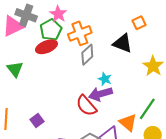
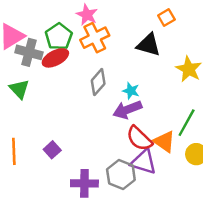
pink star: (58, 14) -> (87, 15), moved
gray cross: (26, 15) -> (29, 52), moved
gray diamond: (87, 55) -> (98, 82), moved
red semicircle: (86, 106) -> (139, 138), moved

